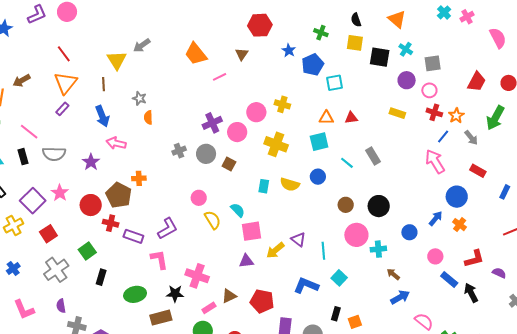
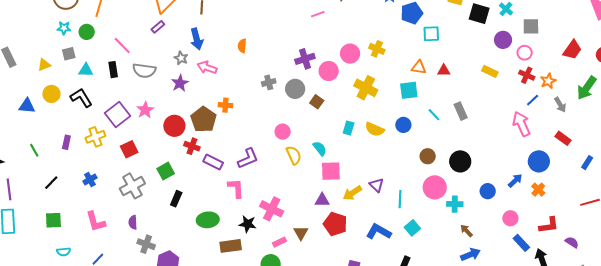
gray star: (139, 98) -> (181, 58), moved
brown triangle: (229, 296) -> (301, 233), turned -42
red pentagon: (262, 301) -> (335, 224), moved

